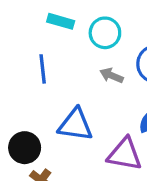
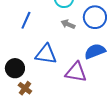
blue line: (43, 69) -> (26, 20), turned 30

